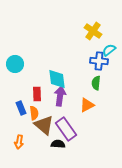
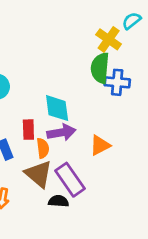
cyan semicircle: (109, 50) -> (132, 21), moved
green semicircle: (96, 83) -> (100, 68), moved, size x1.5
purple arrow: (60, 96) -> (61, 132), turned 72
orange semicircle: (34, 113) -> (43, 148), moved

